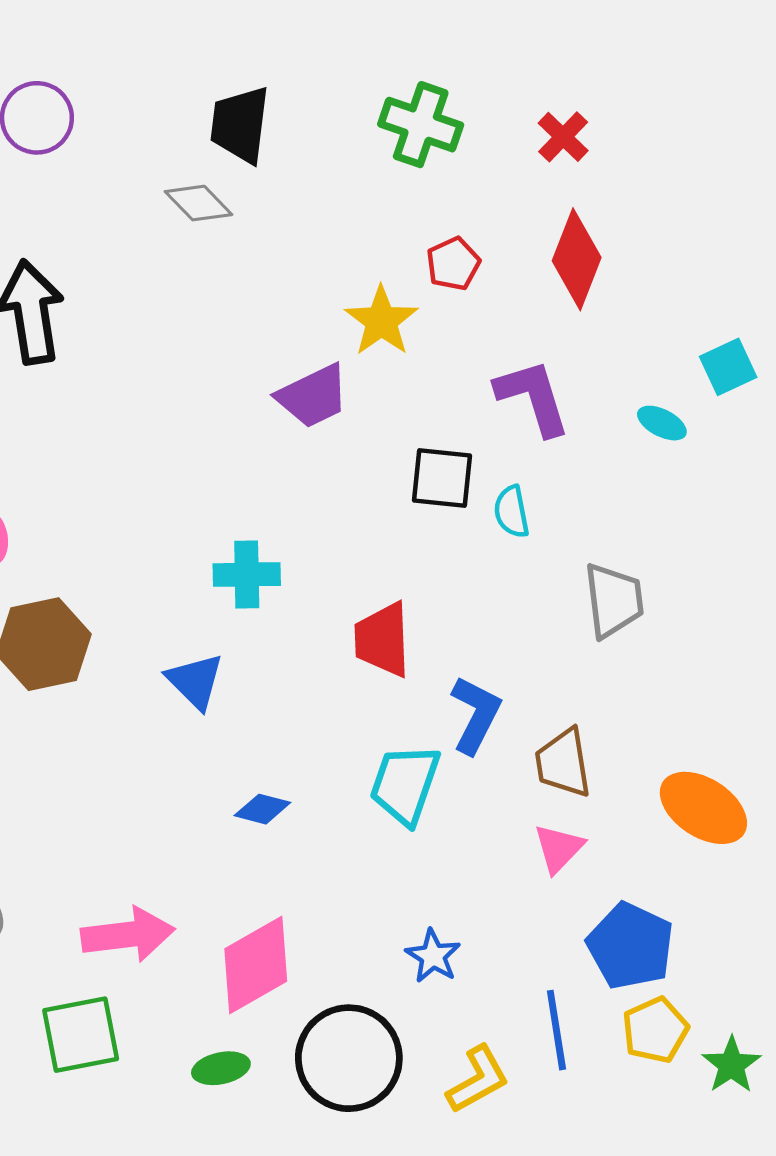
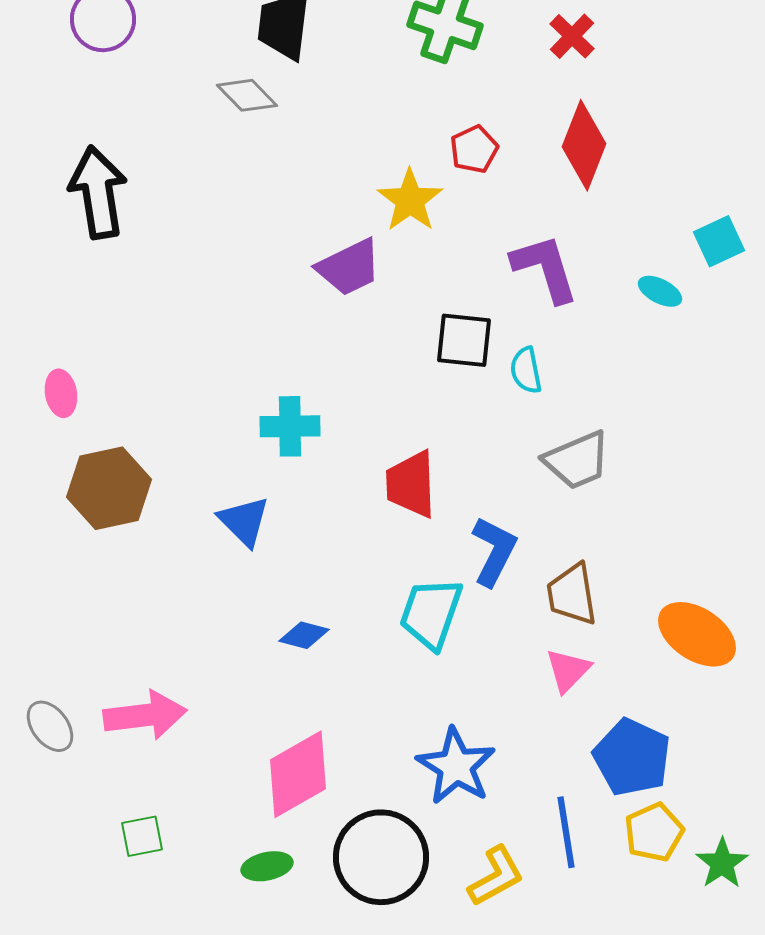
gray trapezoid: (614, 600) -> (577, 460), moved, turned 74
pink arrow: (128, 935) -> (145, 715), moved
blue star: (433, 956) -> (456, 766), size x1.6
green square: (81, 1035) -> (142, 836), size x0.6

